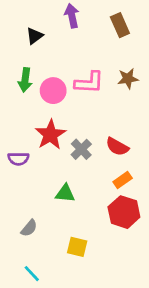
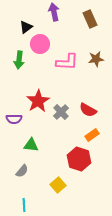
pink circle: (53, 91) -> (40, 44), moved
green triangle: (65, 193) -> (31, 145), moved
red hexagon: (124, 212) -> (79, 159), moved
yellow square: (77, 247) -> (58, 185), turned 35
cyan line: (32, 274) -> (24, 205), turned 40

